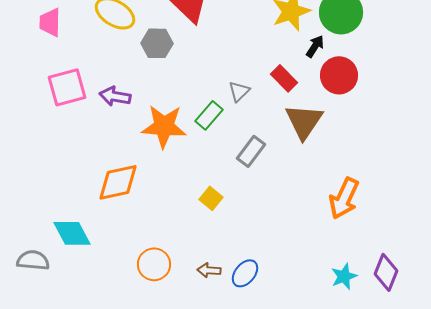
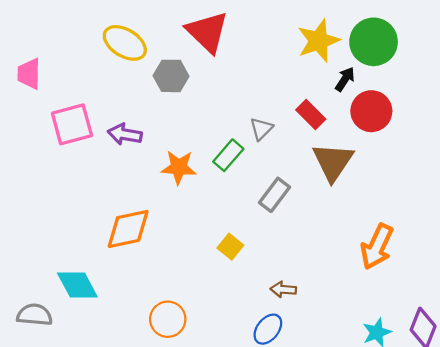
pink trapezoid: (50, 22) -> (29, 74), moved
orange star: (164, 126) -> (179, 167), size x0.7
brown arrow: (209, 270) -> (283, 289), moved

